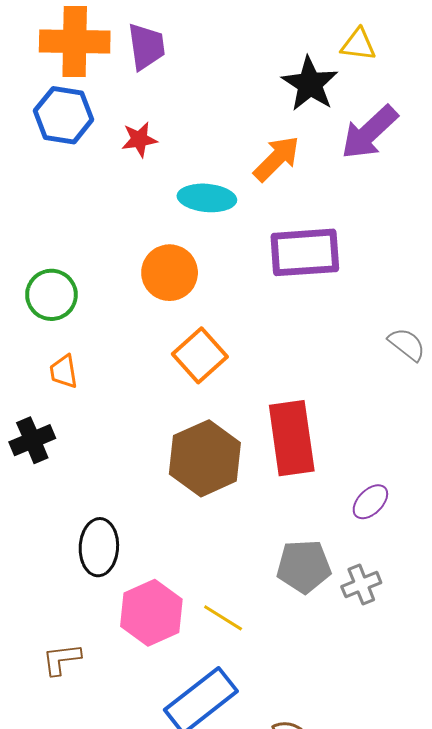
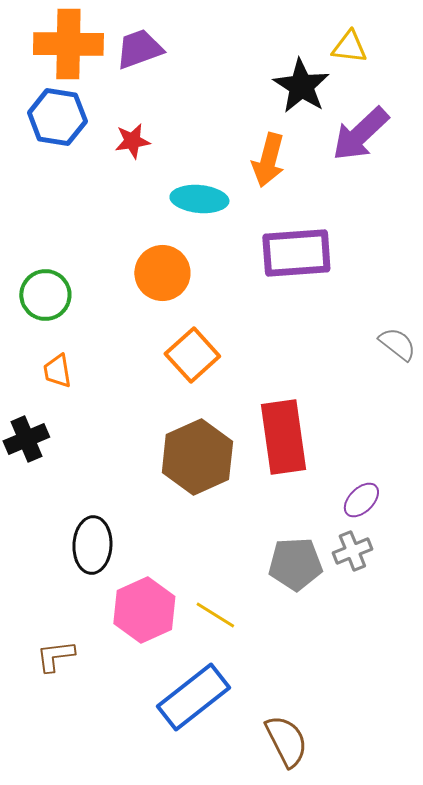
purple trapezoid: (146, 47) -> (139, 49), turned -102
orange arrow: (277, 159) -> (268, 160), turned 150
gray cross: (361, 585) -> (352, 551), moved

